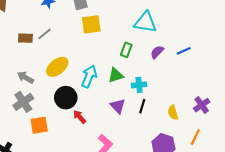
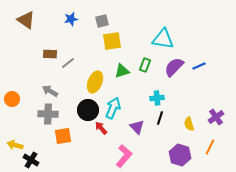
gray line: (45, 34) -> (68, 63), moved
purple semicircle: (157, 52) -> (174, 67), size x1.5
yellow ellipse: (57, 67) -> (95, 82), moved, turned -30
green triangle: (116, 75) -> (122, 71), moved
cyan arrow: (89, 76) -> (113, 108), moved
gray cross: (23, 102) -> (48, 114), turned 36
purple triangle: (118, 106) -> (137, 127), moved

